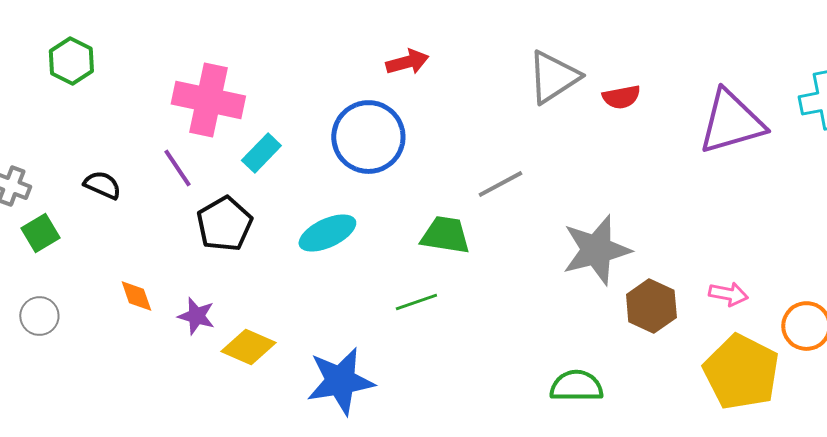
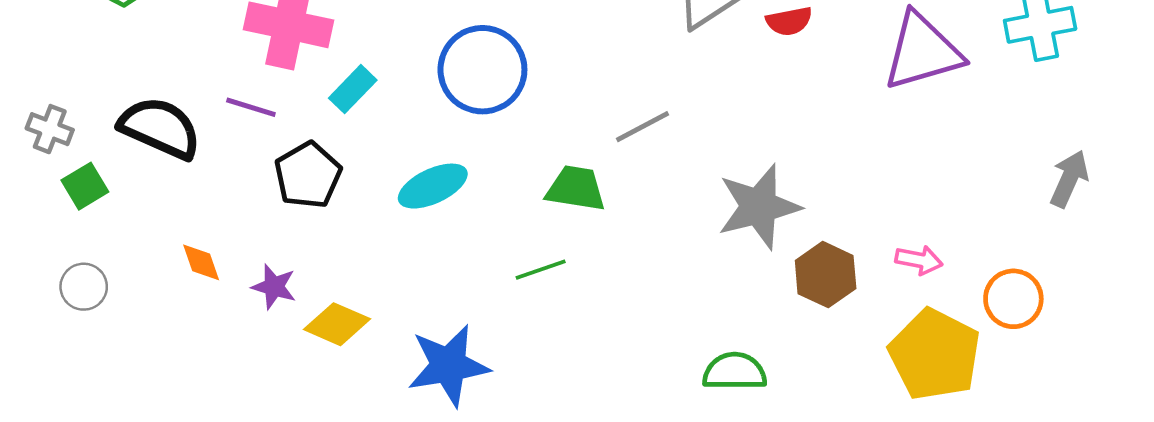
purple line: (177, 168) -> (251, 107), turned -39
black semicircle: (102, 185) -> (160, 128), size x1.8

